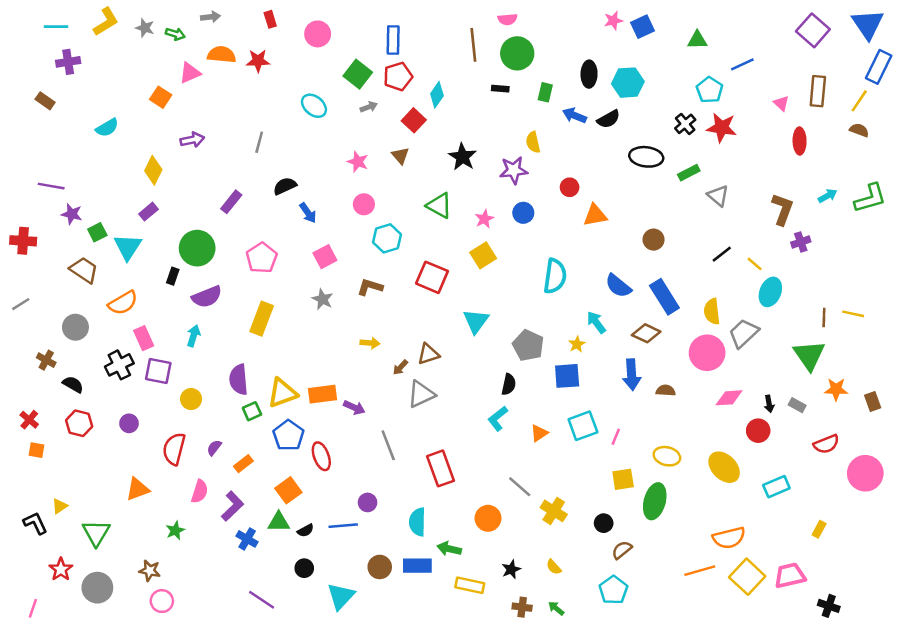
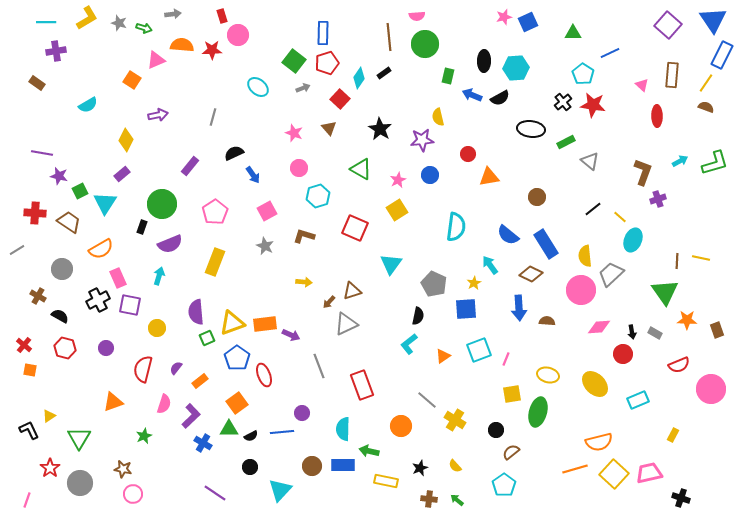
pink circle: (318, 34) -> (238, 35), moved
black rectangle: (500, 89) -> (384, 73), moved, turned -40
red cross: (23, 241) -> (35, 213), moved

